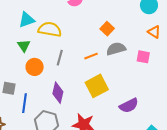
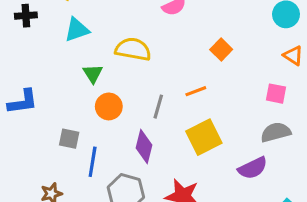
cyan triangle: (27, 20) -> (77, 30), moved
gray semicircle: (116, 49) -> (276, 132), moved
gray line: (60, 58) -> (158, 107), moved

